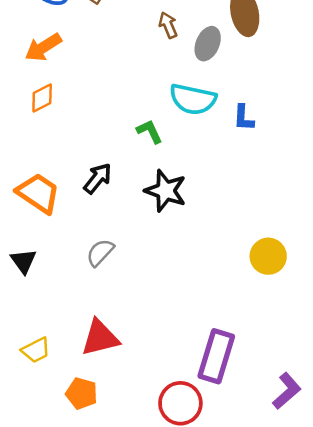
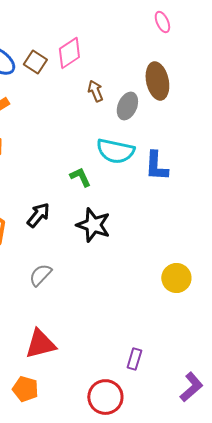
blue L-shape: (243, 118) -> (156, 166), size x1.4
purple rectangle: (216, 356) -> (134, 359), size x0.5

